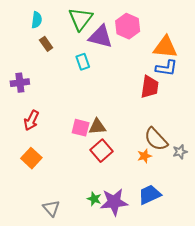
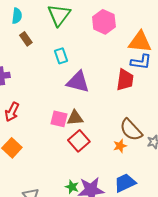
purple triangle: (100, 37) -> (78, 82), moved

